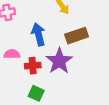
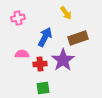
blue arrow: (38, 34) -> (45, 37), turned 42
green square: (36, 93) -> (43, 88), turned -32

